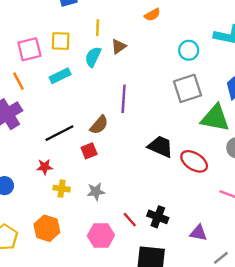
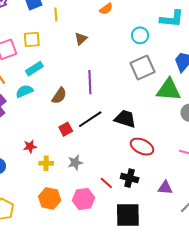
yellow line: (98, 28) -> (56, 15), moved
cyan semicircle: (93, 57) -> (24, 91), moved, turned 48
brown semicircle: (99, 125) -> (59, 96), moved
black line: (59, 133) -> (90, 119), moved
red ellipse: (194, 161) -> (142, 147), moved
orange hexagon: (47, 228) -> (50, 198), moved

